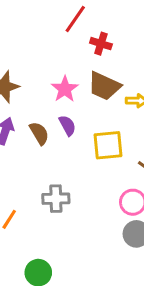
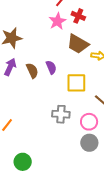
pink star: (65, 89) -> (57, 21), moved
gray cross: (56, 199) -> (61, 114), moved

